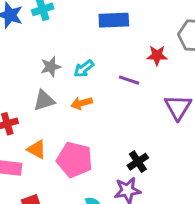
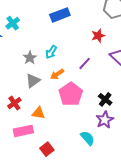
red star: (157, 55) -> (98, 36), moved
purple line: (129, 80) -> (85, 63), moved, turned -48
pink pentagon: (75, 160) -> (71, 94), moved, turned -30

